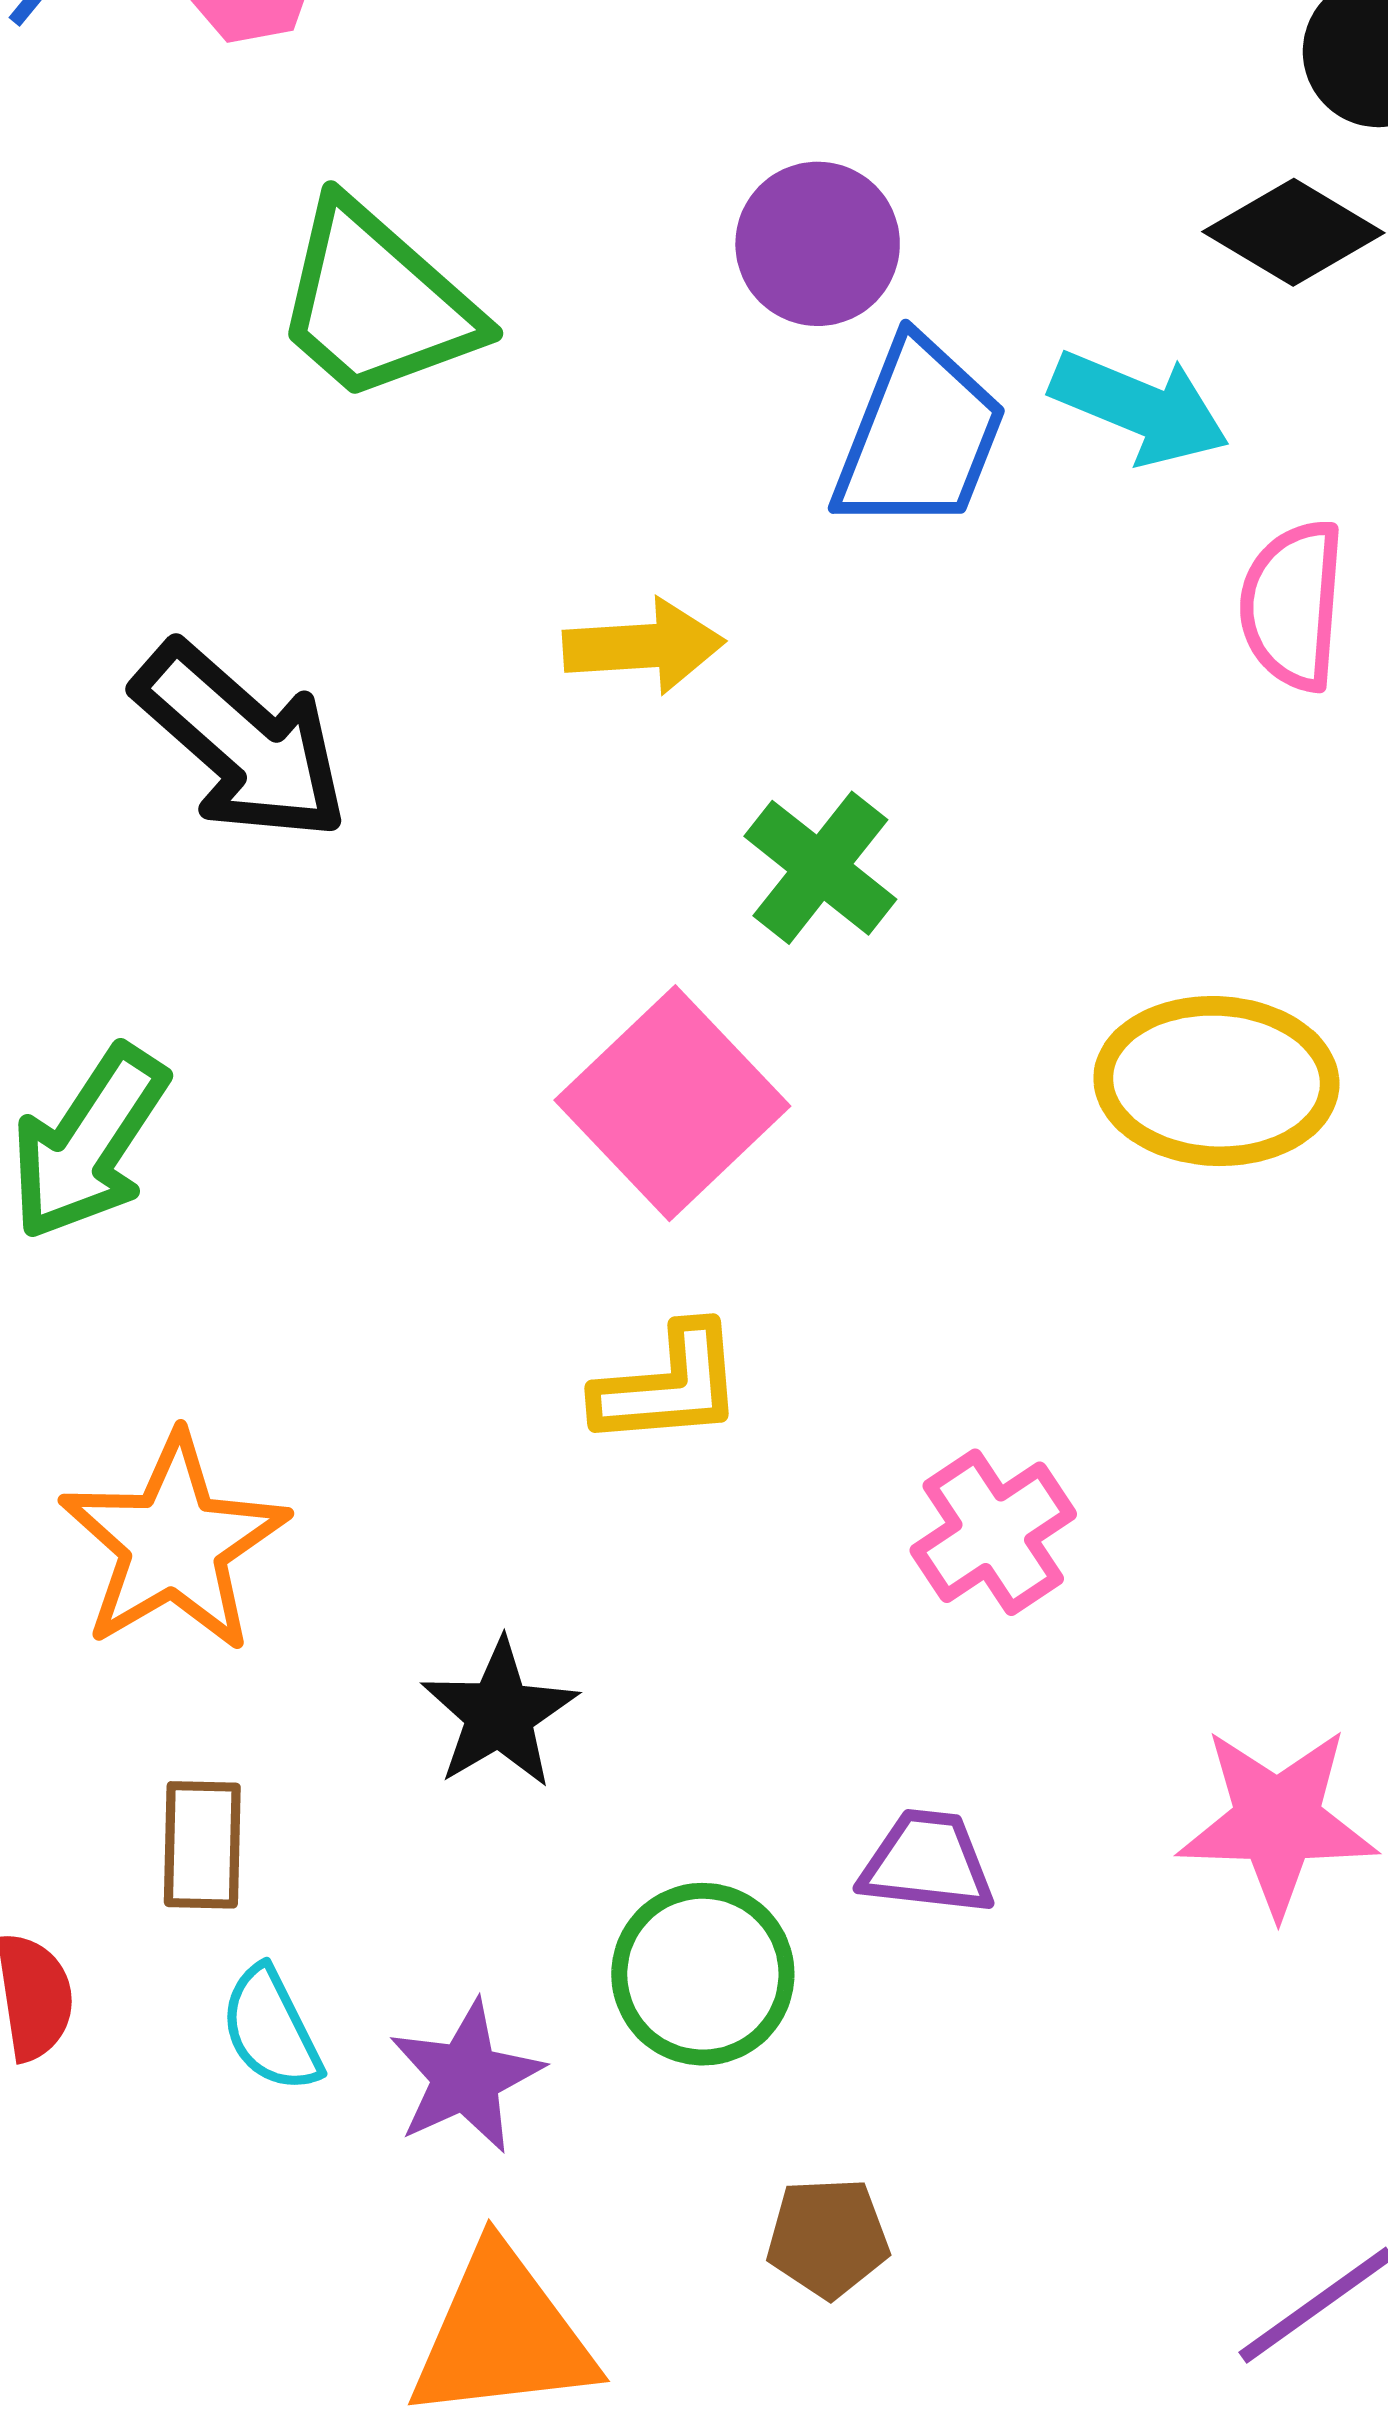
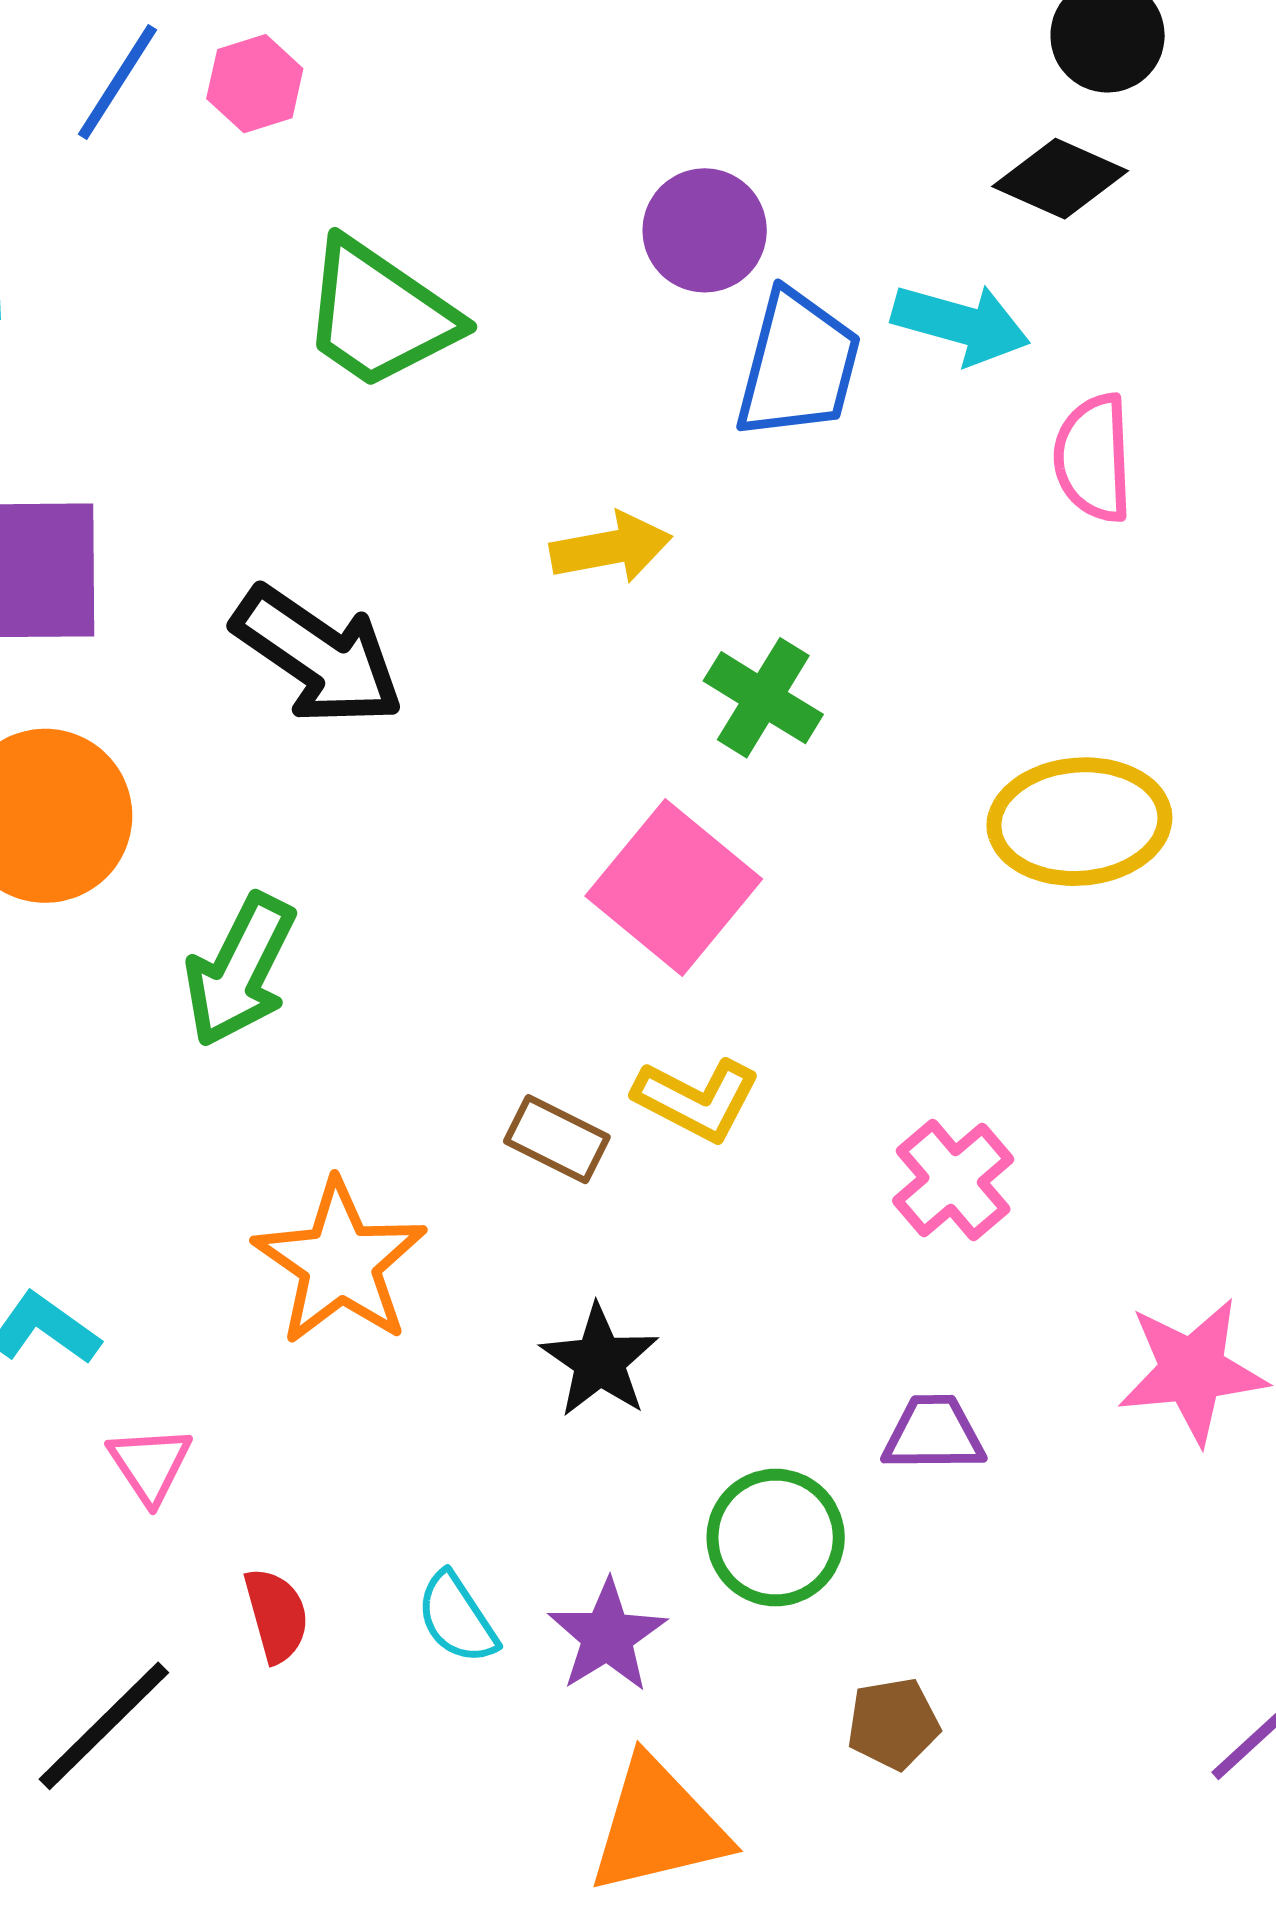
yellow L-shape: (669, 1386) -> (697, 1100), turned 39
brown rectangle: (202, 1845) -> (557, 1139), moved, turned -58

